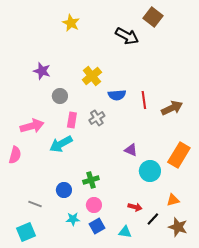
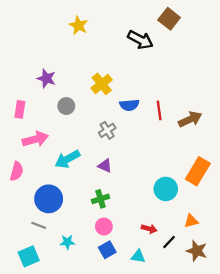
pink rectangle: (72, 120) -> (20, 109), moved
purple triangle: (131, 150) -> (105, 166), moved
blue circle: (64, 190) -> (49, 199), moved, size x1.6
cyan star: (73, 219) -> (67, 242), moved

